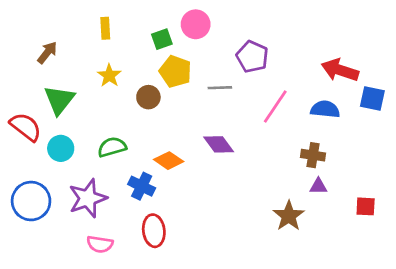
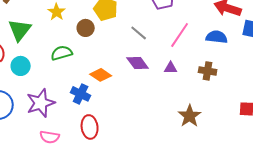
gray line: (220, 88) -> (139, 33), moved, turned 42
green semicircle: (112, 147) -> (62, 53), moved
purple triangle: (318, 186) -> (171, 68), moved

